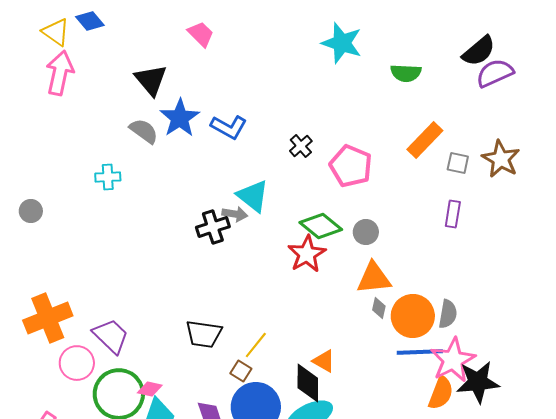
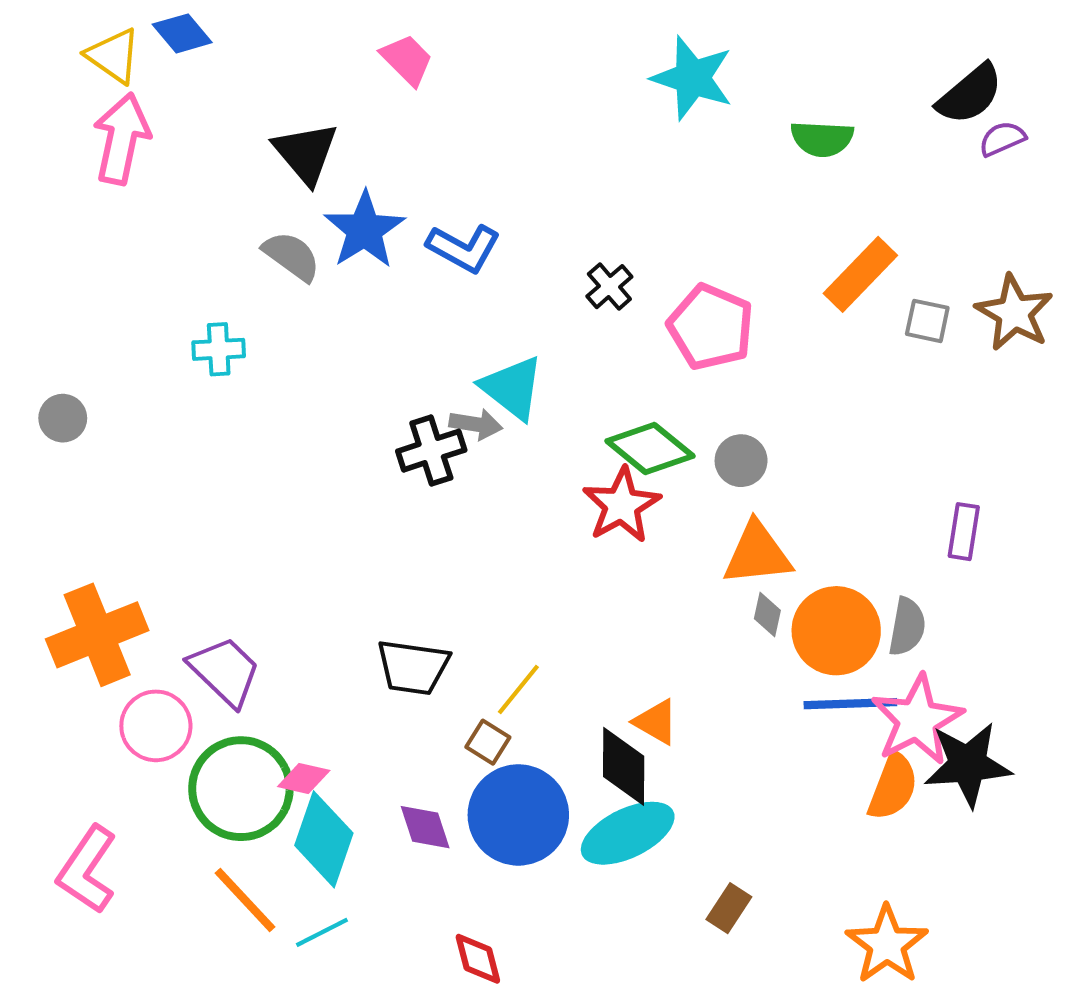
purple semicircle: (495, 73) -> (1002, 139), size x0.6
purple rectangle: (453, 214) -> (964, 532), moved

